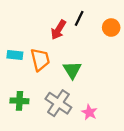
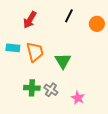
red arrow: (58, 30) -> (30, 20), moved
green cross: (19, 101) -> (32, 88), moved
gray cross: (58, 103) -> (51, 90), size x0.6

